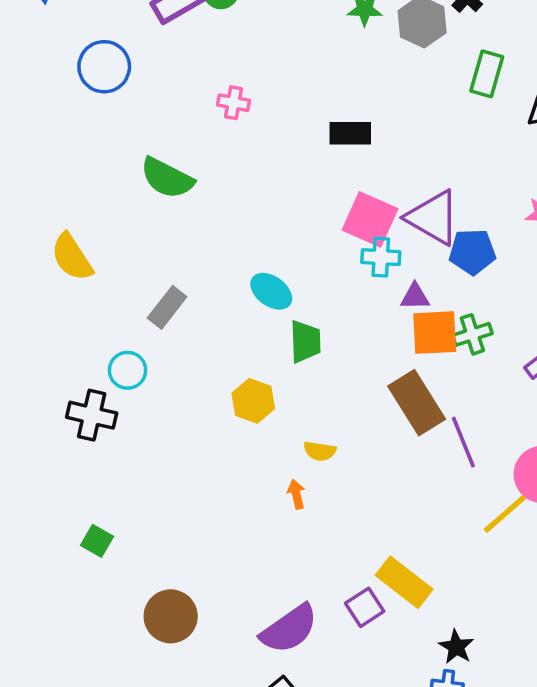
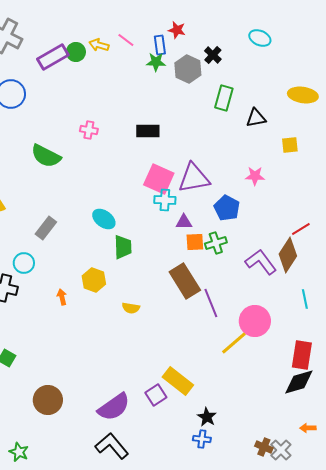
pink cross: (233, 103) -> (89, 130), moved
purple triangle: (433, 218) -> (194, 178), turned -40
blue pentagon: (472, 252) -> (227, 208), moved, turned 30
orange square: (435, 333) -> (195, 242), size x0.7
orange arrow: (296, 494) -> (62, 297), moved

